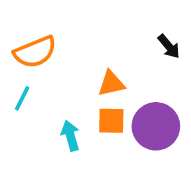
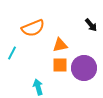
orange semicircle: (35, 52) -> (33, 28), moved
cyan arrow: (70, 136) -> (38, 87), moved

